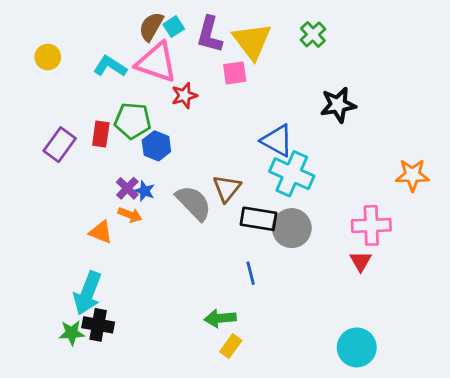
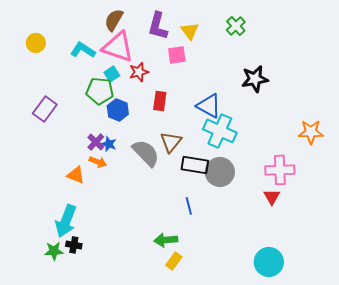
cyan square: (174, 27) -> (112, 74), moved
yellow triangle: (252, 41) -> (190, 31), size x0.6
red rectangle: (101, 134) -> (160, 101), moved
black cross: (98, 325) -> (74, 245), size x0.7

